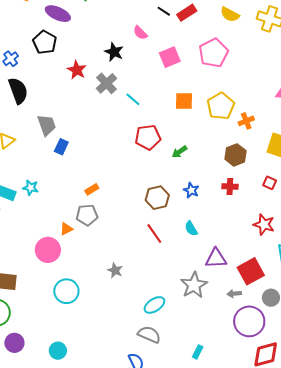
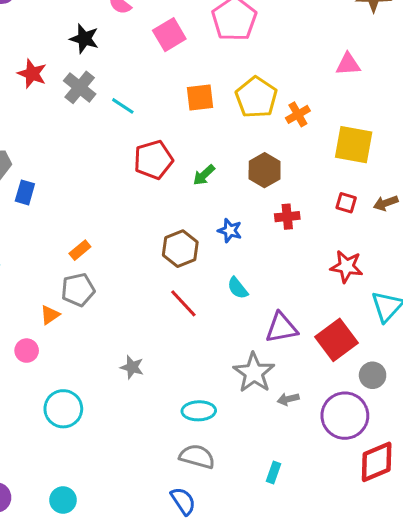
brown hexagon: (235, 155) -> (265, 170), moved
pink circle: (48, 250) -> (27, 351), size x0.6
gray arrow: (234, 294) -> (288, 399), moved
cyan ellipse: (154, 305) -> (199, 411), turned 40

